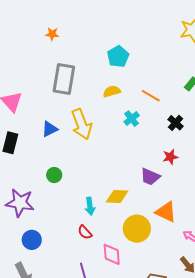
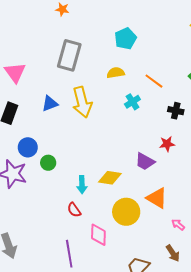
black cross: (176, 123) -> (176, 111), turned -35
green circle: (54, 175) -> (48, 163), moved
blue circle: (32, 240) -> (28, 147), moved

